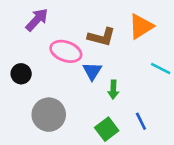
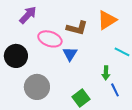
black circle: (21, 74) -> (16, 56), size x1.5
green arrow: (113, 90) -> (106, 73), moved
blue line: (141, 121) -> (115, 90), moved

